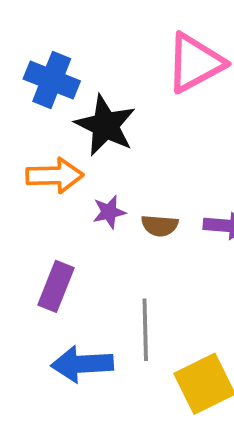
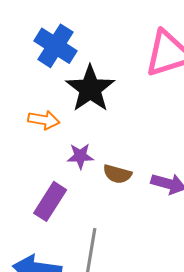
orange arrow: (55, 176) -> (44, 120), size x0.7
purple rectangle: (56, 286) -> (50, 201), moved

